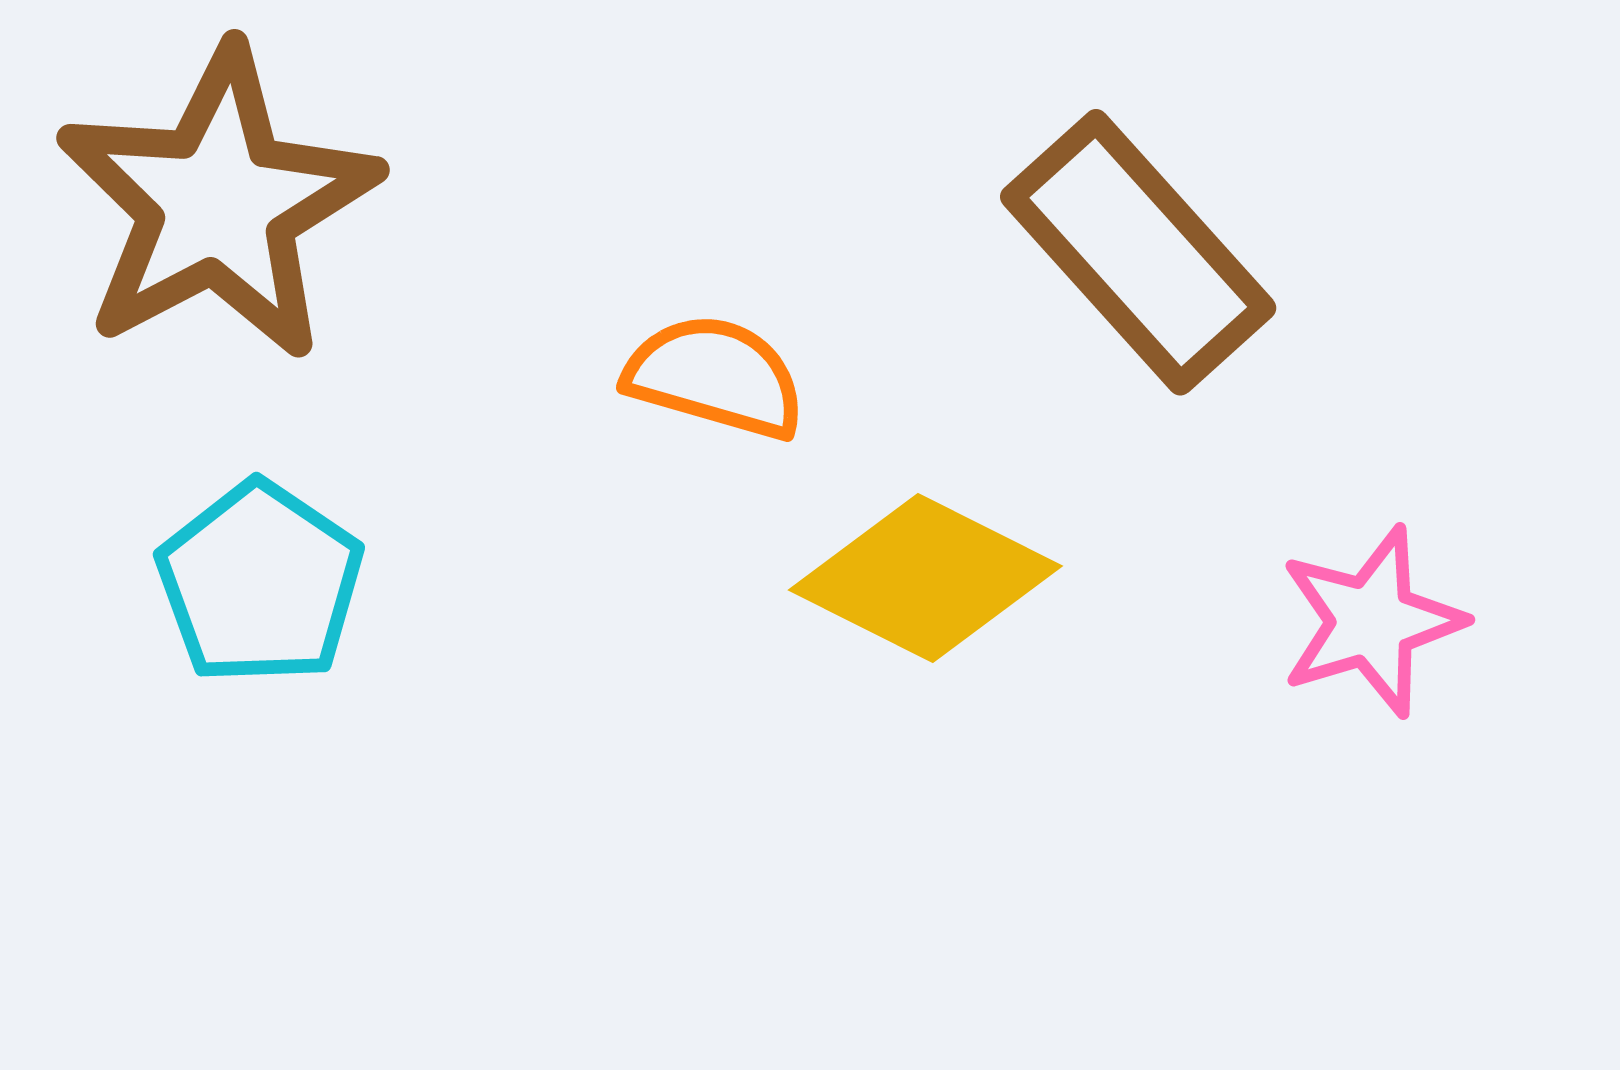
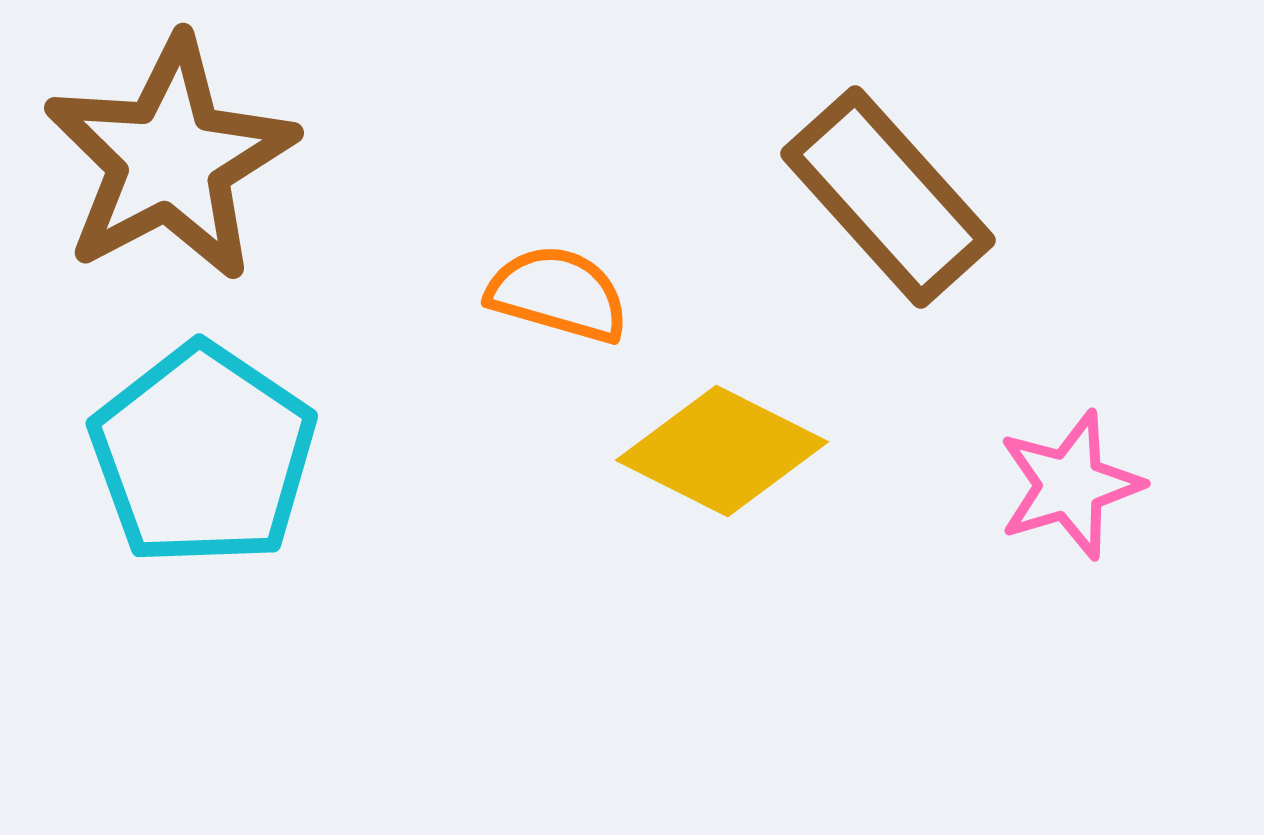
cyan pentagon: (260, 583) -> (203, 455), size x1.4

